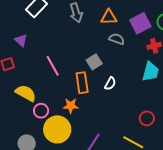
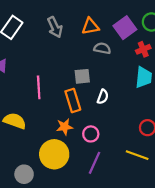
gray square: (94, 62) -> (82, 76), turned 35
pink line: (53, 66) -> (39, 87), turned 35
pink circle: (41, 111) -> (91, 134), moved

